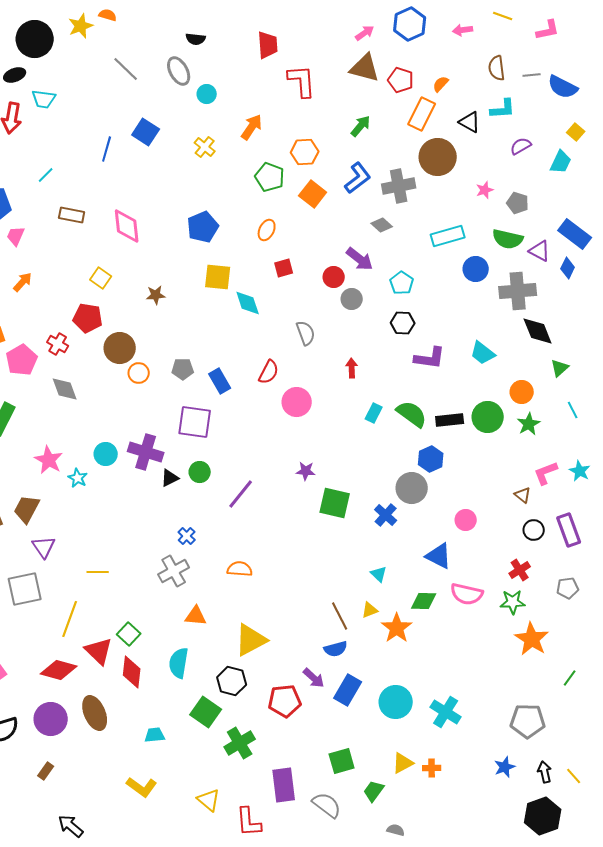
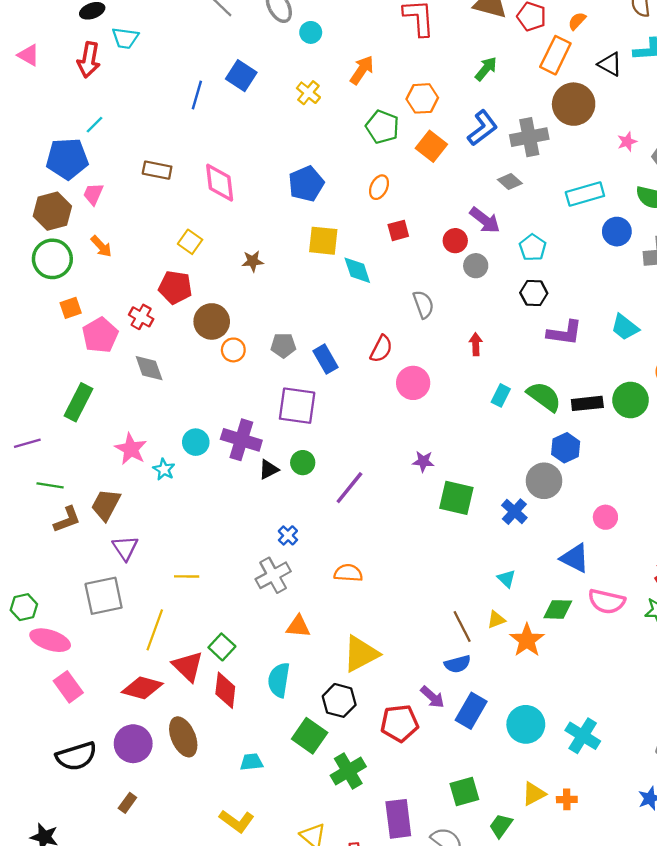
cyan line: (46, 175) -> (94, 125), moved
orange arrow: (23, 282) -> (101, 246), turned 95

